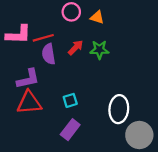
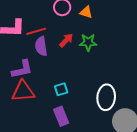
purple rectangle: (70, 130) -> (61, 116), turned -60

